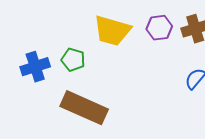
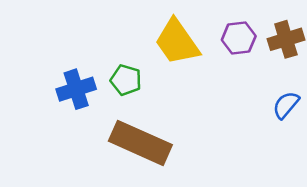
yellow trapezoid: (112, 31) -> (177, 42), turned 39

